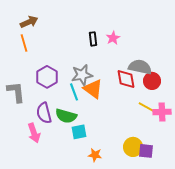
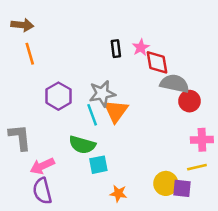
brown arrow: (29, 22) -> (22, 25), moved, turned 30
red diamond: (126, 79) -> (157, 62), moved
orange triangle: (93, 89) -> (116, 111), turned 30
gray L-shape: (16, 92) -> (20, 137), moved
yellow line: (146, 107) -> (197, 167), moved, turned -42
purple semicircle: (44, 113) -> (42, 191), moved
pink arrow: (34, 133) -> (42, 166), turned 84

